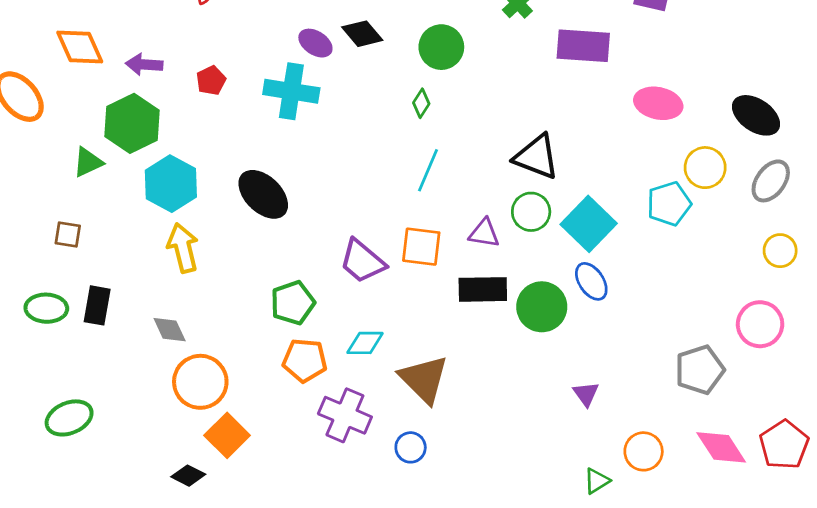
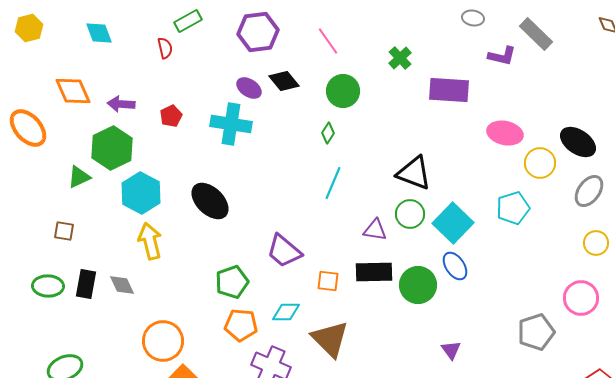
yellow circle: (705, 168) -> (540, 163), moved
orange square: (421, 247) -> (328, 281), moved, size x0.7
gray diamond: (170, 330) -> (122, 285), moved

